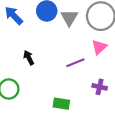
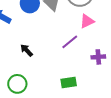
pink triangle: (99, 47) -> (87, 21), turned 35

